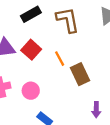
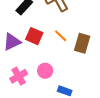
brown rectangle: (80, 74) -> (82, 43), turned 60

